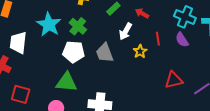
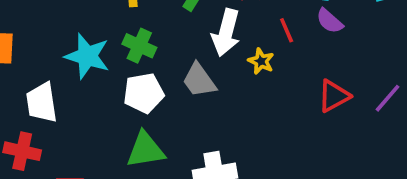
white arrow: (126, 31) -> (226, 33), size x1.4

